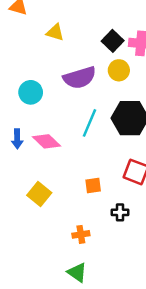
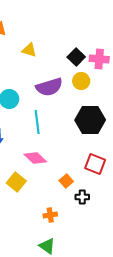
cyan line: (89, 123) -> (37, 122), moved, turned -30
pink diamond: (47, 141) -> (35, 158), moved
orange square: (93, 185) -> (66, 181), moved, turned -32

